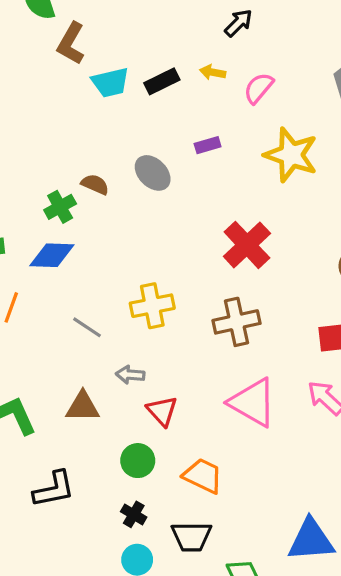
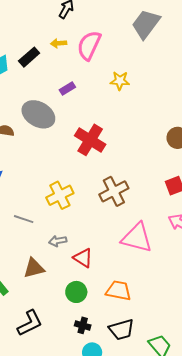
pink semicircle: (259, 88) -> (89, 45), size x1.4
yellow star: (291, 155) -> (120, 81), size x0.6
gray ellipse: (153, 173) -> (38, 114), size x1.4
red cross: (247, 245) -> (90, 140), moved

